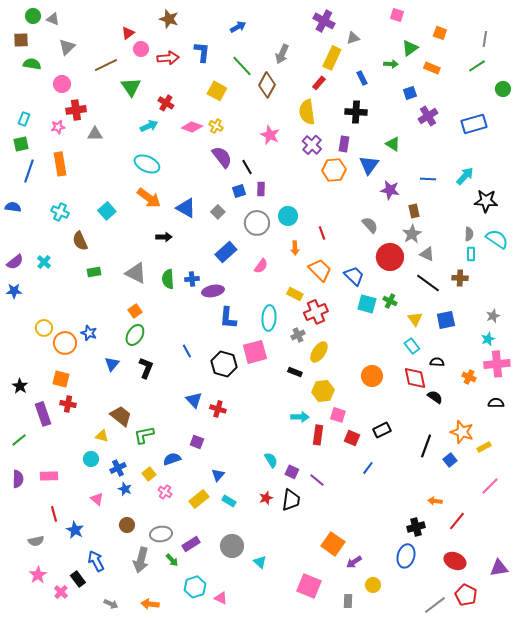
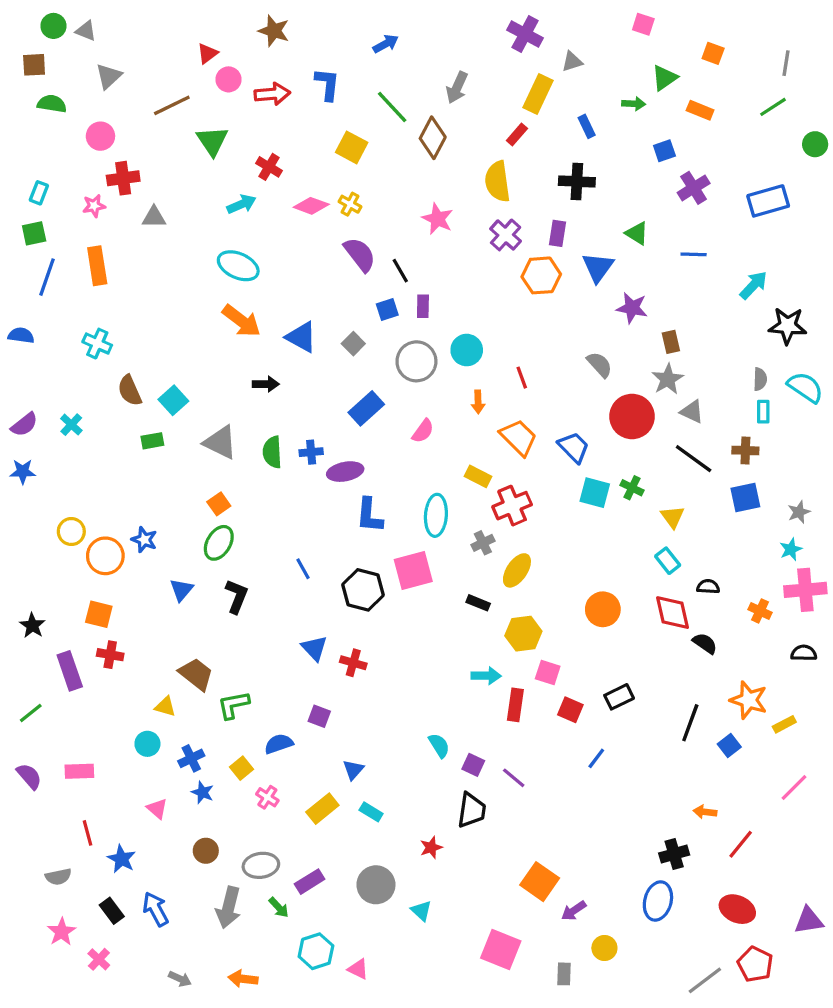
blue line: (428, 179) -> (694, 254), moved
cyan square: (107, 211) -> (173, 400), moved
blue square: (446, 320) -> (745, 497), moved
purple semicircle: (18, 479) -> (29, 776), turned -42
red star: (266, 498) -> (431, 848), moved
black rectangle: (78, 579) -> (112, 911), moved

